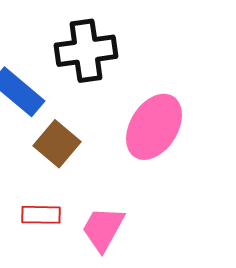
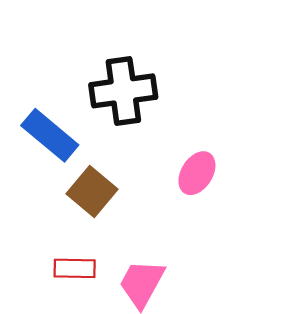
pink ellipse: (154, 127) -> (197, 173), size x0.6

